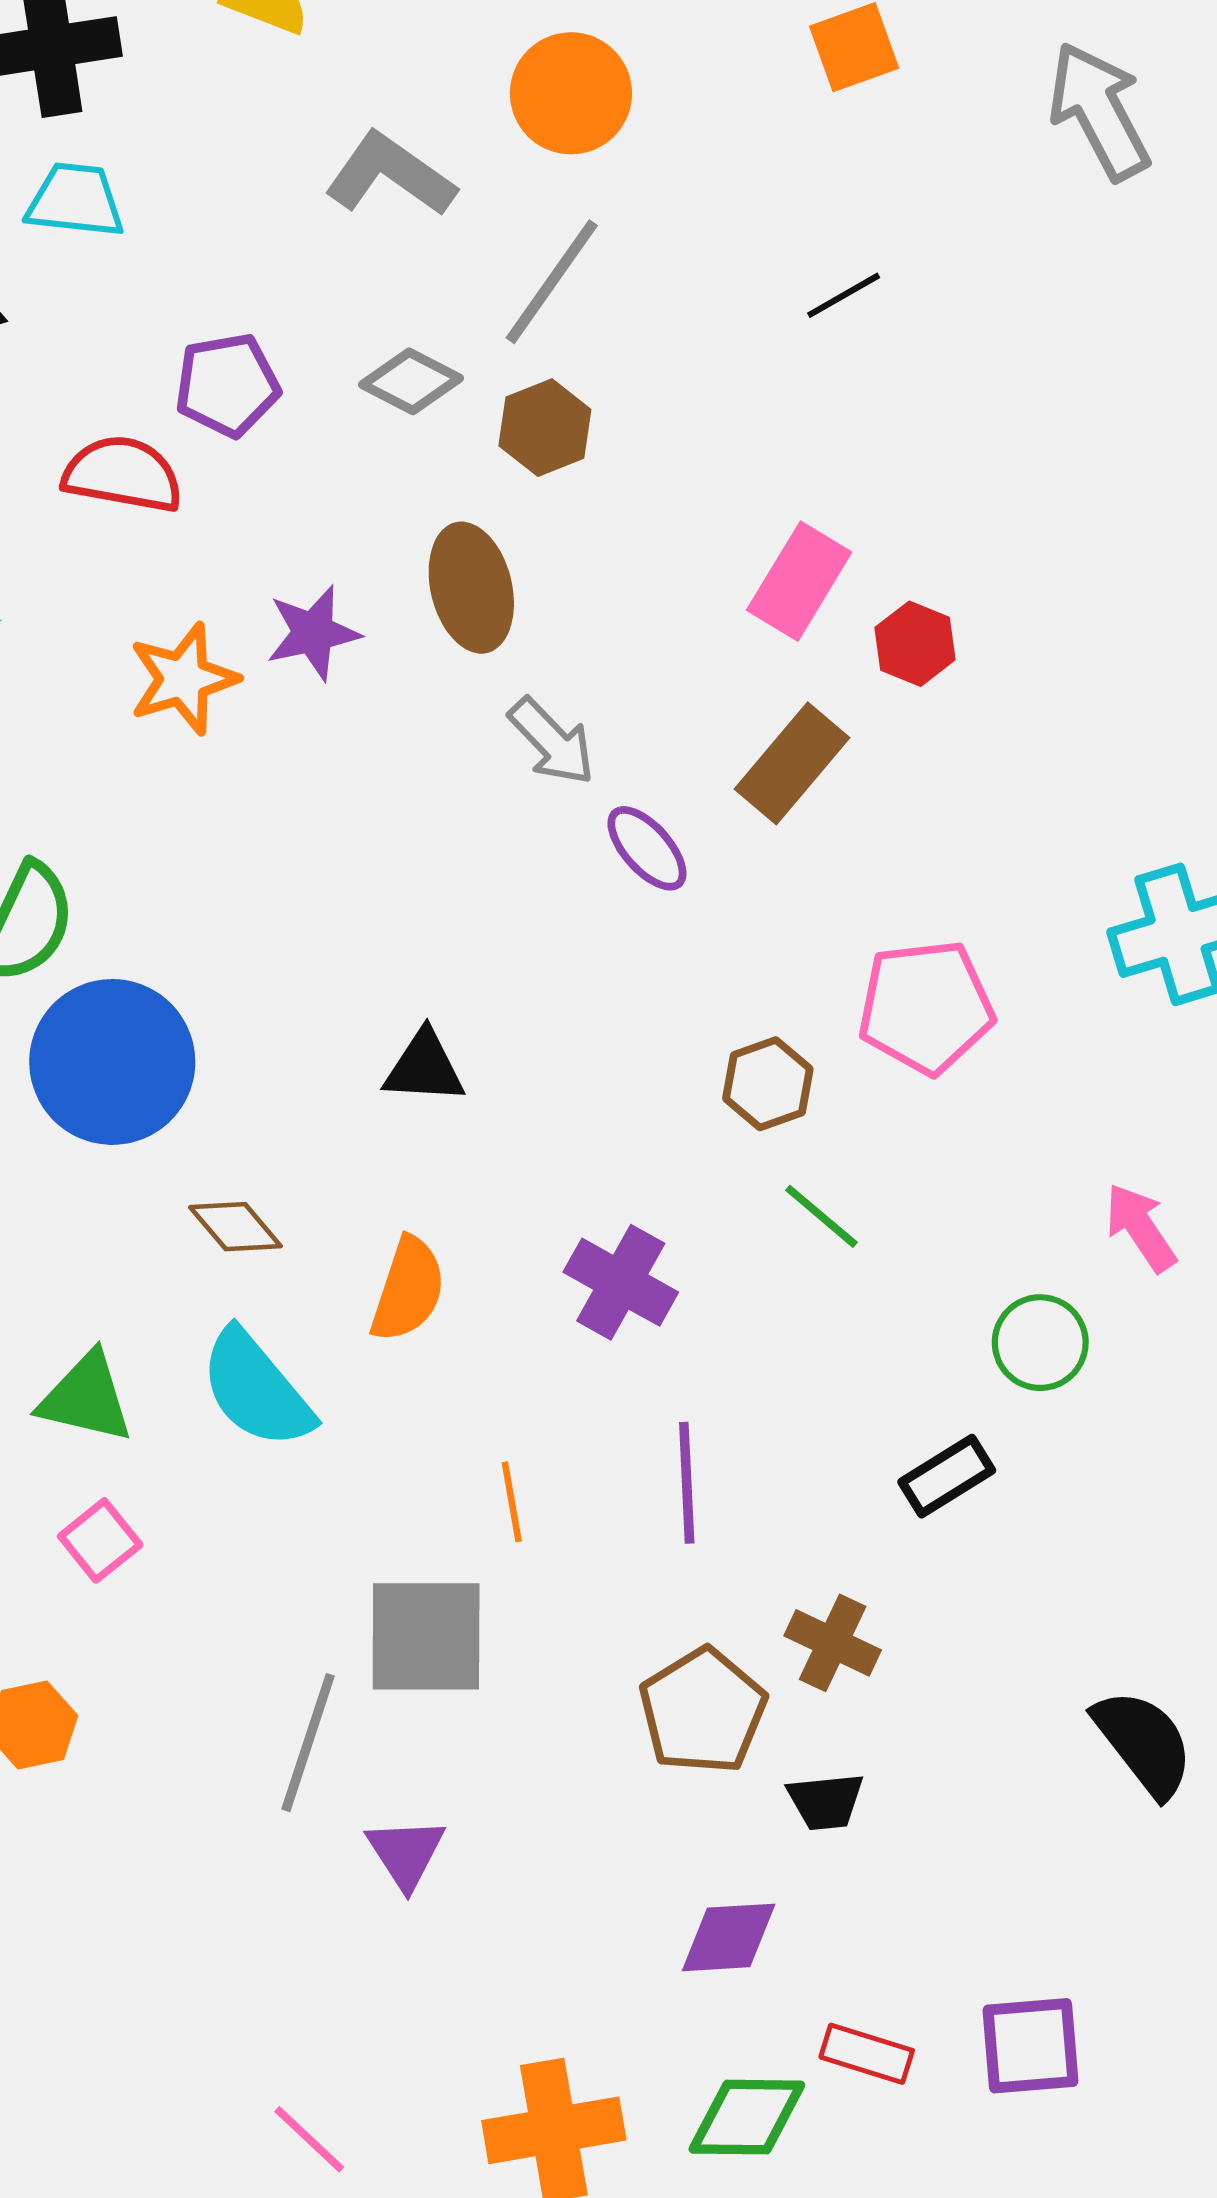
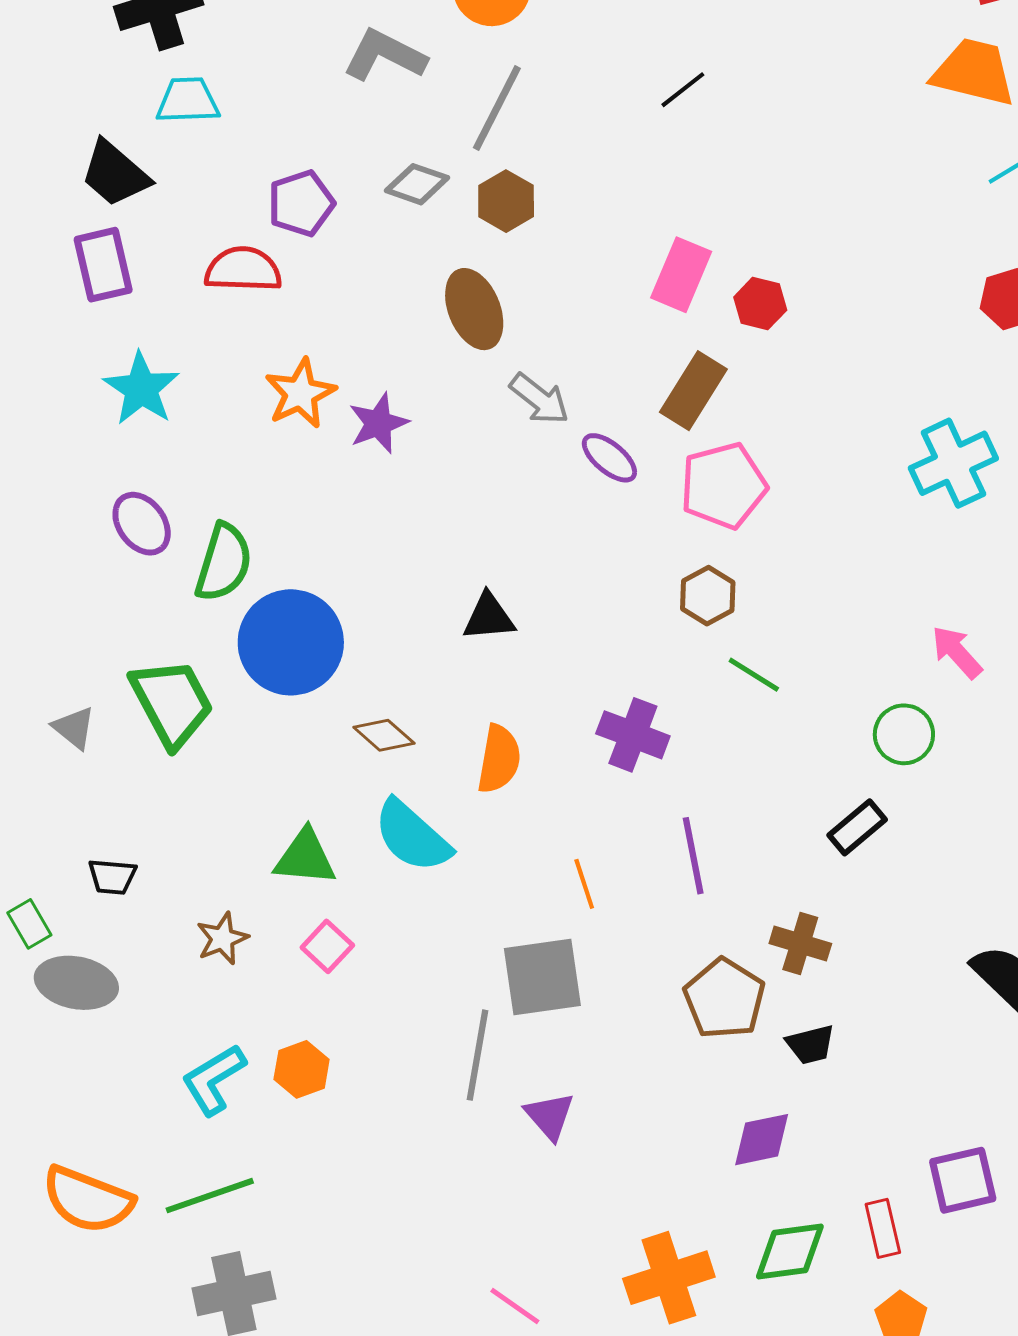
purple star: (313, 633) -> (378, 423), moved
pink pentagon: (926, 1007) -> (724, 486), moved
red rectangle: (867, 2054) -> (883, 1228), moved, turned 68

